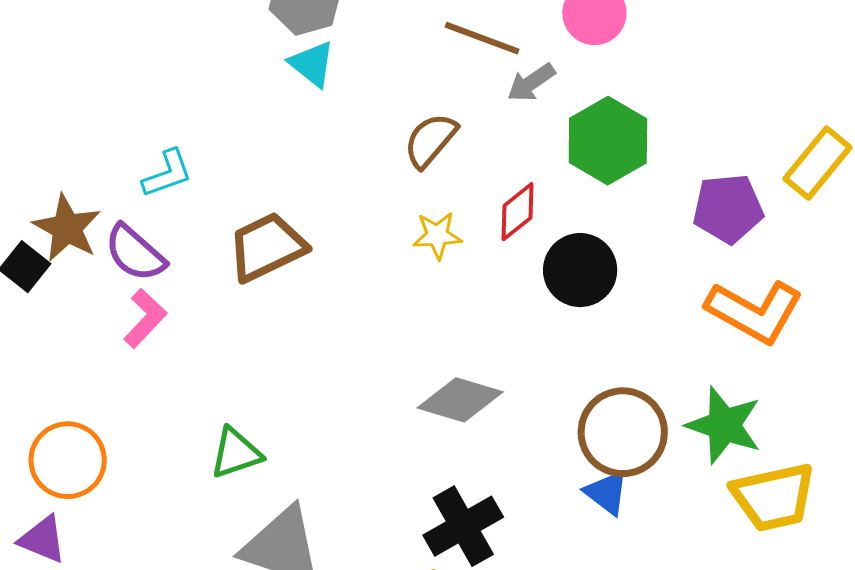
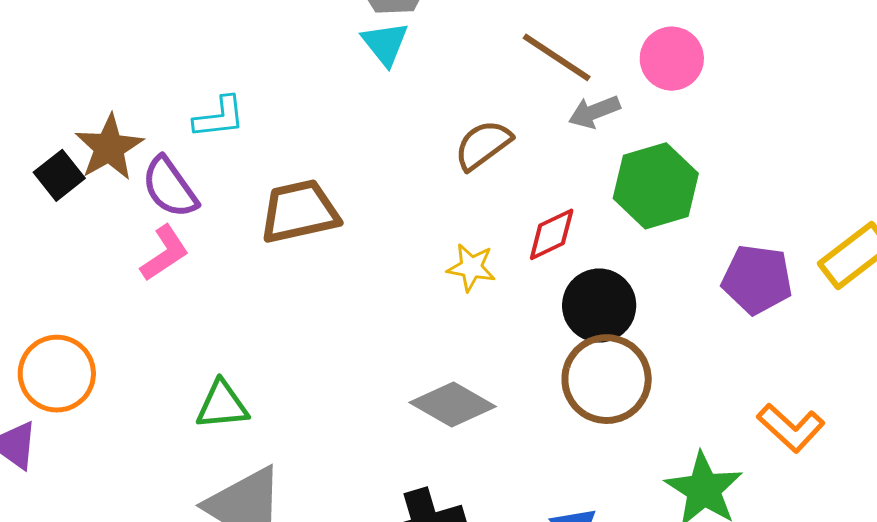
yellow star: (437, 235) -> (471, 267), moved
orange L-shape: (754, 312) -> (791, 428), moved, size x0.7
brown circle: (623, 432) -> (607, 379), moved

